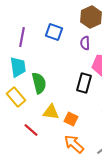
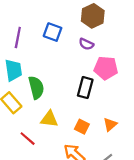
purple semicircle: (85, 43) -> (86, 44), turned -64
orange square: (71, 119) -> (82, 127), moved

